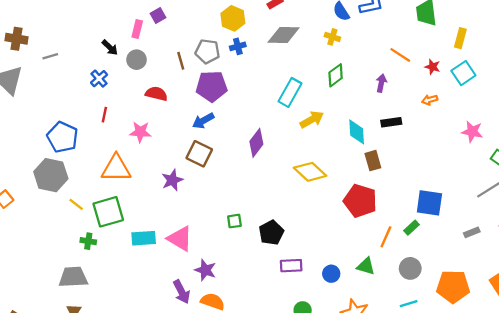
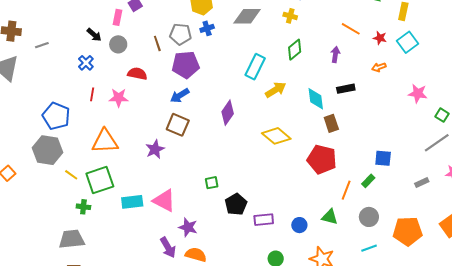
pink star: (140, 132) -> (119, 98), moved
blue square: (429, 203) -> (383, 158), size x0.7
black pentagon: (271, 233) -> (236, 204), moved

